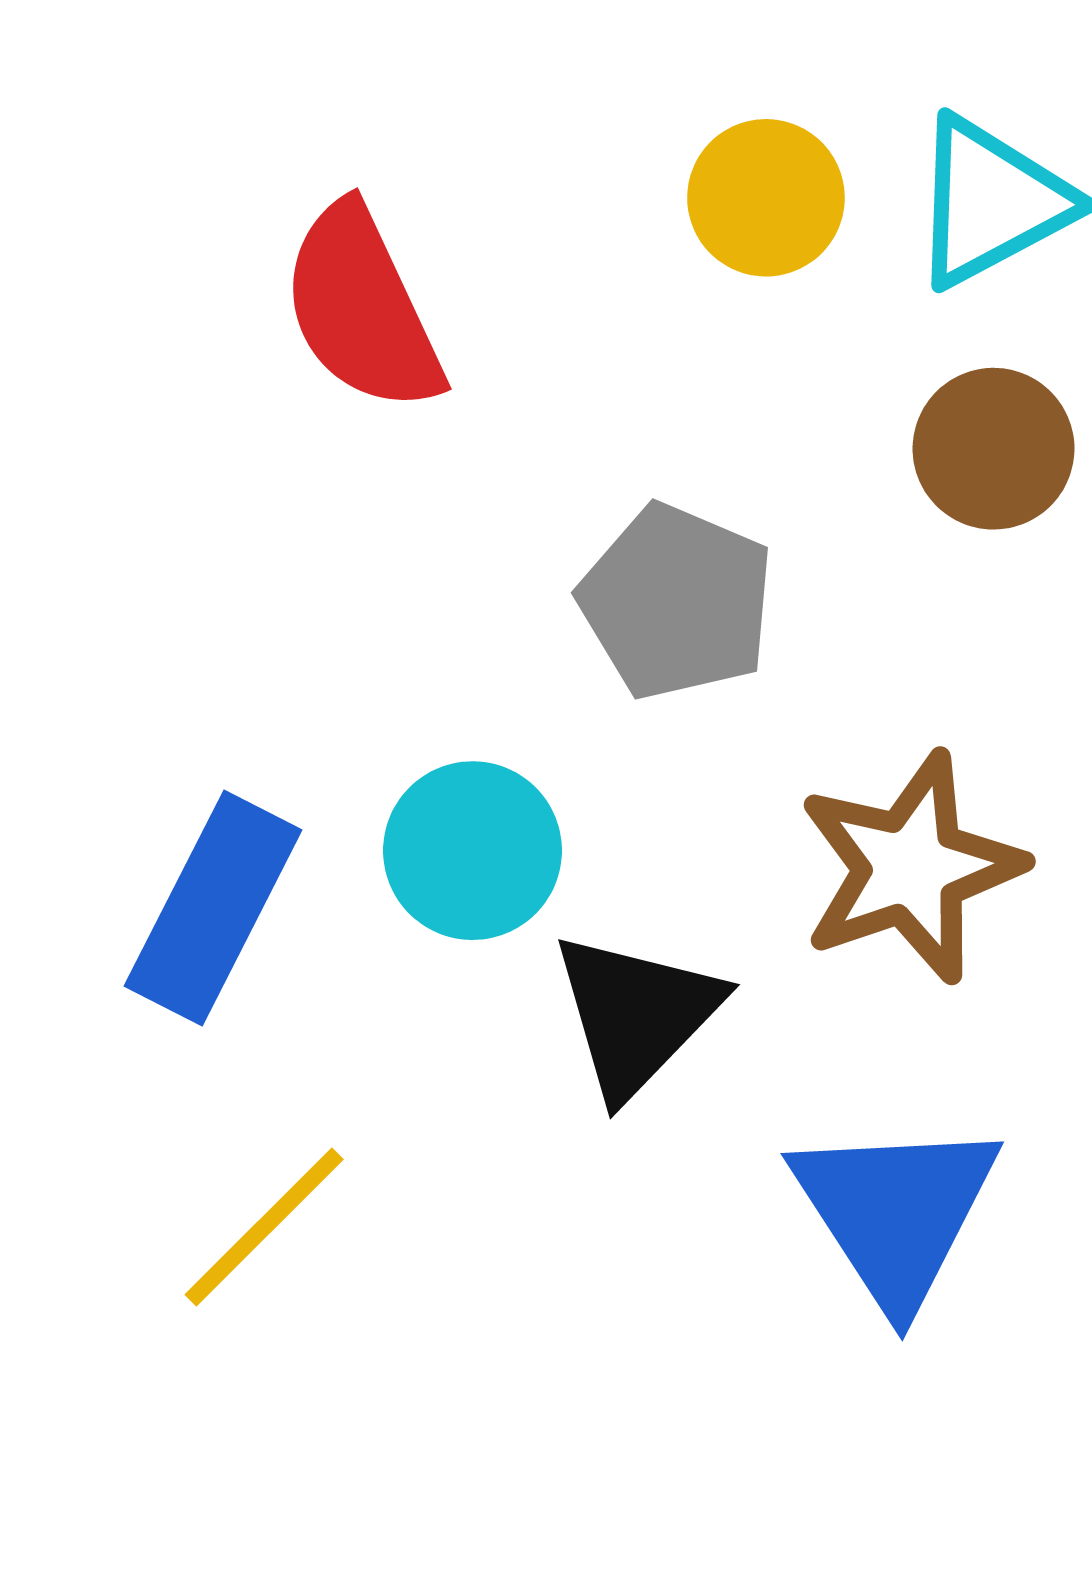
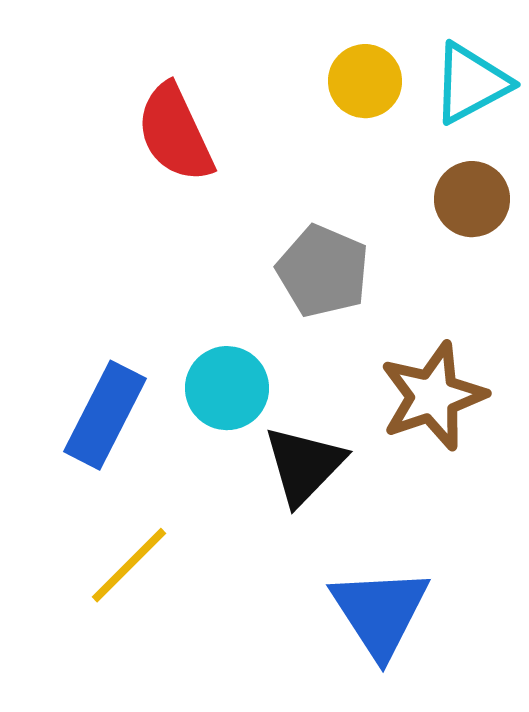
blue triangle: (896, 1212) -> (380, 612), moved

